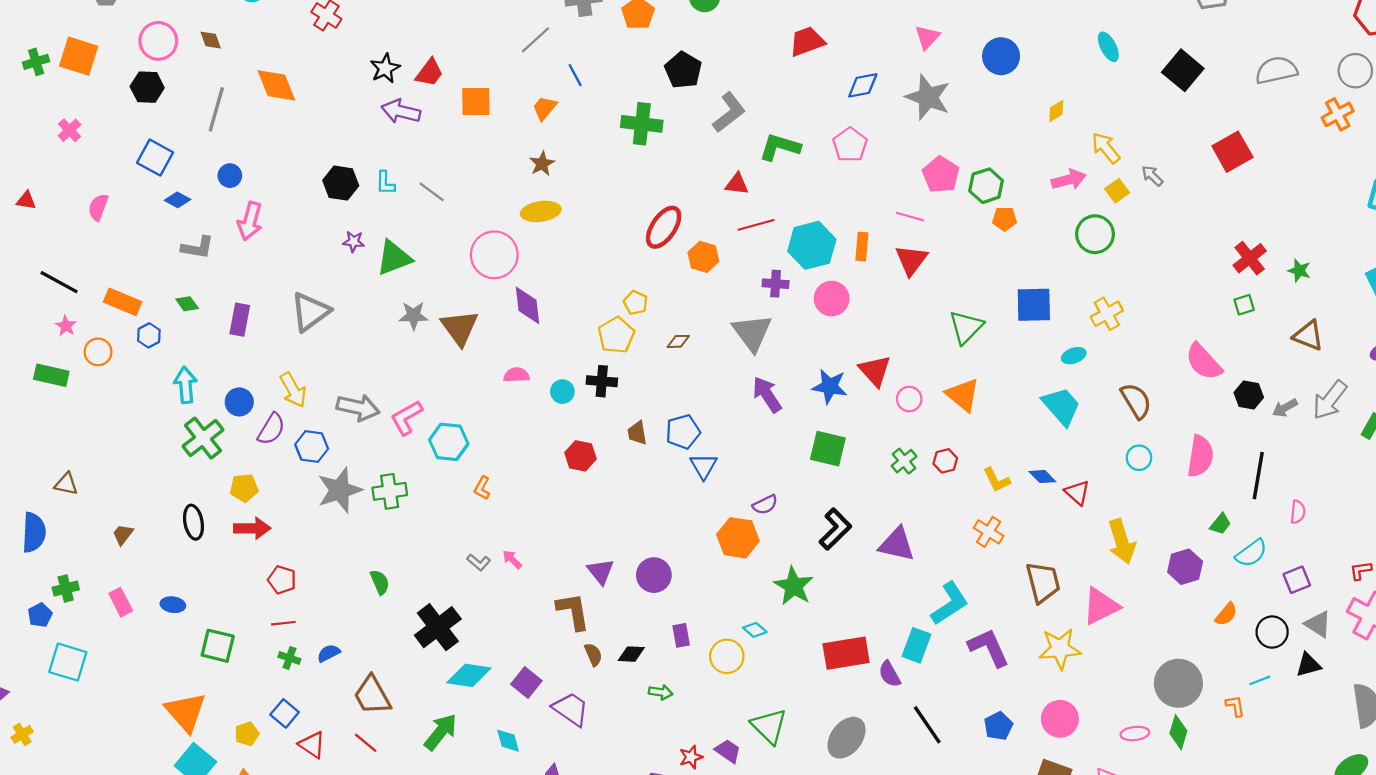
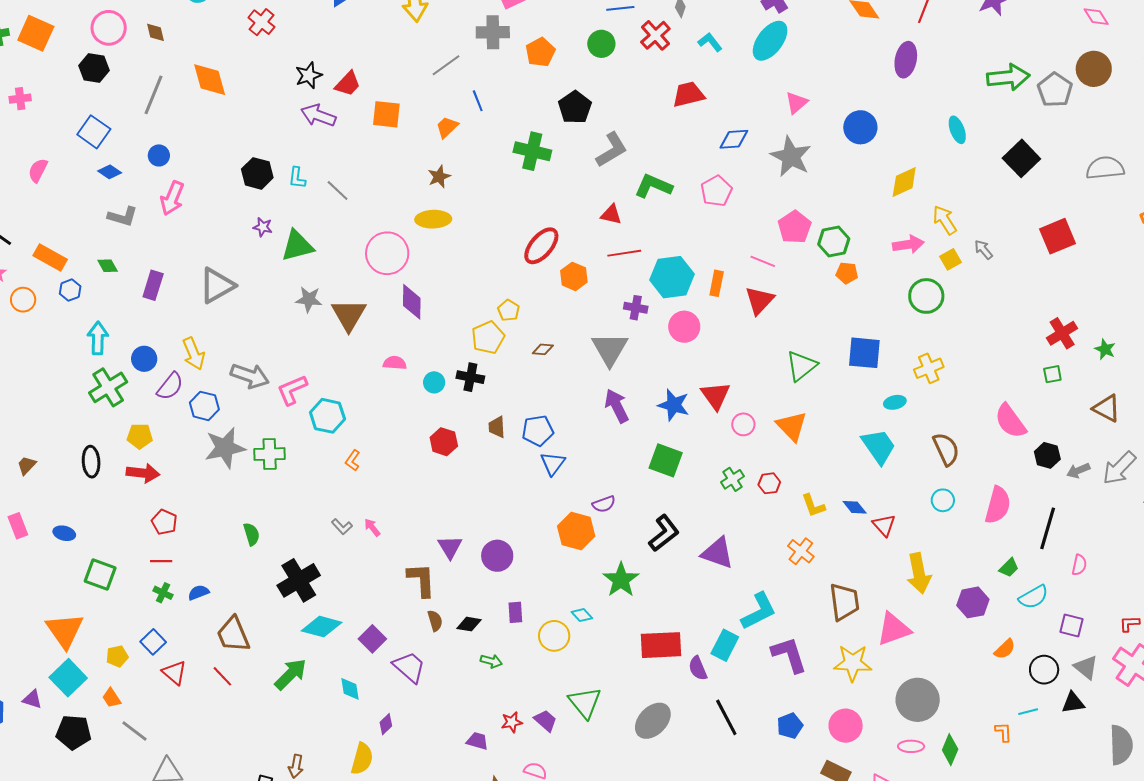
yellow diamond: (1056, 111) -> (904, 182), size x1.6
pink cross: (70, 130) -> (20, 99), turned 30
purple square: (1297, 580) -> (1071, 625), turned 30
gray circle: (1178, 683) -> (918, 700), moved

